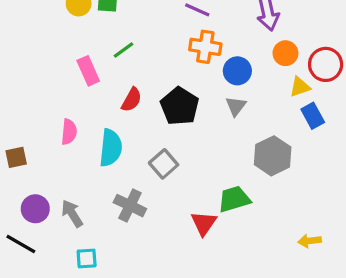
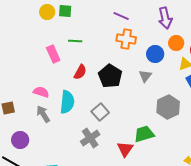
green line: (123, 50) -> (75, 41), turned 40
blue circle: (237, 71) -> (155, 54), moved
pink semicircle: (69, 132) -> (41, 92), turned -77
gray cross: (130, 206) -> (90, 138), moved, turned 30
gray arrow: (72, 214) -> (43, 114), moved

